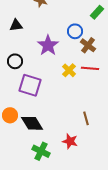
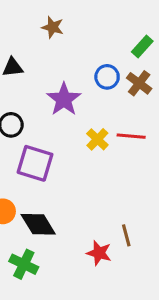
brown cross: (88, 45) -> (139, 83), moved
brown line: (86, 118) -> (126, 235), moved
green cross: (41, 151) -> (24, 264), moved

